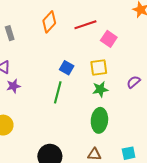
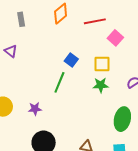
purple star: (13, 86) -> (35, 109), moved
green ellipse: (99, 120) -> (122, 119), moved

